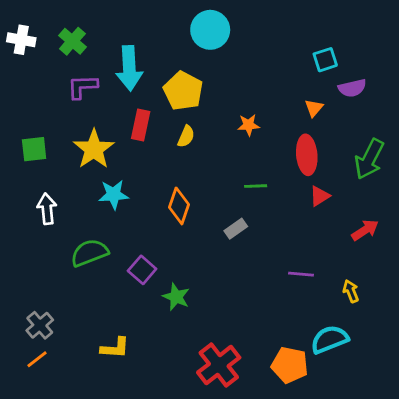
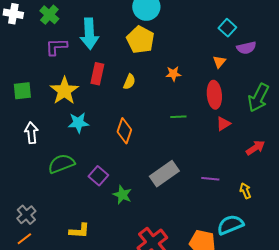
cyan square: (325, 60) -> (227, 28), turned -30
yellow pentagon: (183, 91) -> (140, 40), moved
gray rectangle: (236, 229) -> (164, 174), moved, size x1.8

